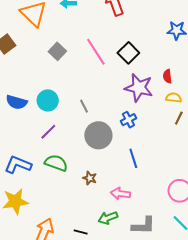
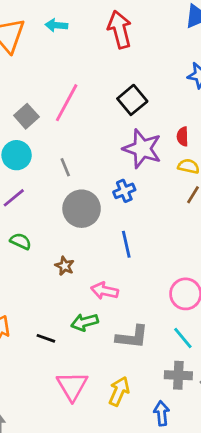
gray square: (57, 51) -> (26, 116), moved
pink line: (96, 52) -> (67, 103), moved, turned 56
green semicircle: (56, 163) -> (21, 241), size x0.7

